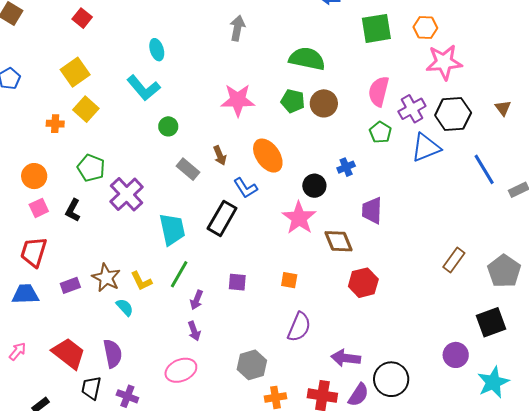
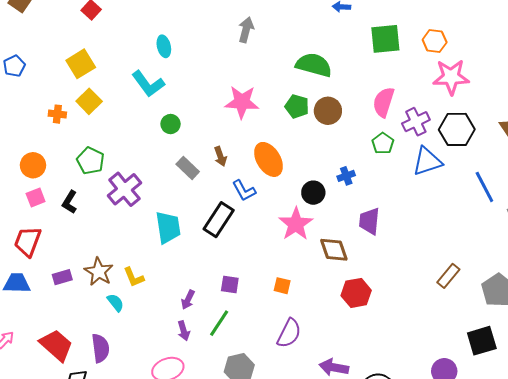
green line: (179, 274) -> (219, 323), moved

